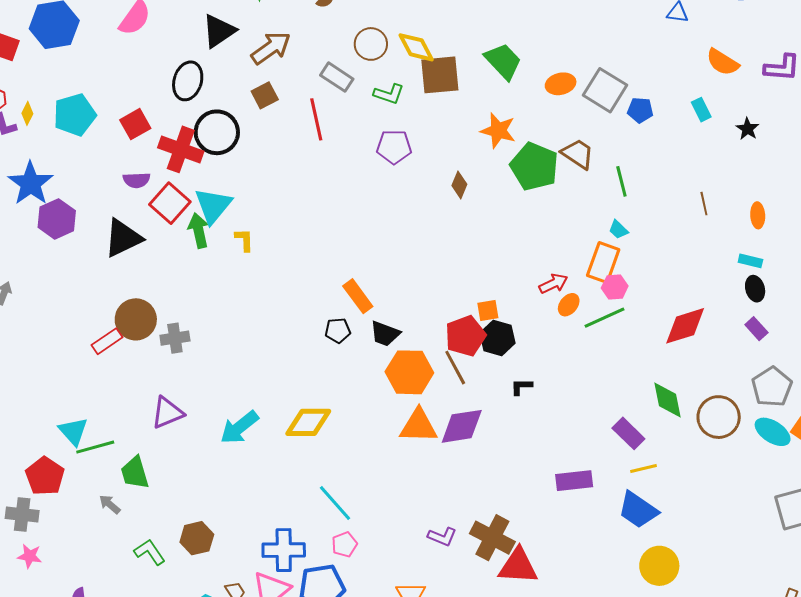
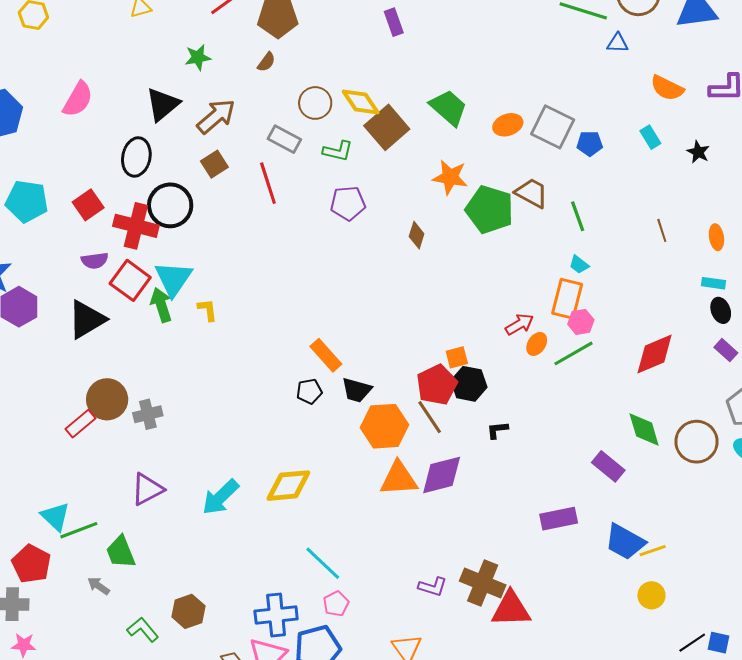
brown square: (440, 75) -> (387, 127), turned -30
cyan pentagon: (75, 115) -> (27, 201), turned 30
yellow line: (644, 469) -> (653, 551), moved
yellow circle: (659, 566) -> (651, 595), size x0.7

